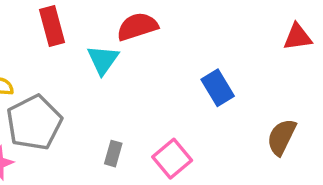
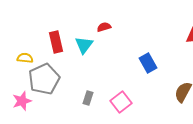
red rectangle: (52, 26) -> (56, 42), moved
red semicircle: (137, 27) -> (104, 27), size x0.6

